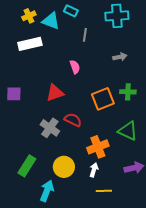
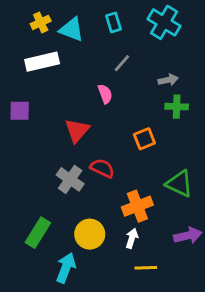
cyan rectangle: (71, 11) -> (114, 22), moved, turned 48
cyan cross: (117, 16) -> (164, 22), turned 35
gray line: (85, 35) -> (122, 63), moved, turned 32
green cross: (128, 92) -> (177, 107), moved
red triangle: (55, 93) -> (77, 130), turned -30
purple square: (14, 94) -> (20, 111), moved
orange square: (103, 99) -> (144, 139), size x0.7

